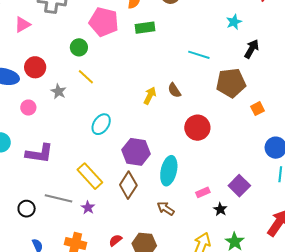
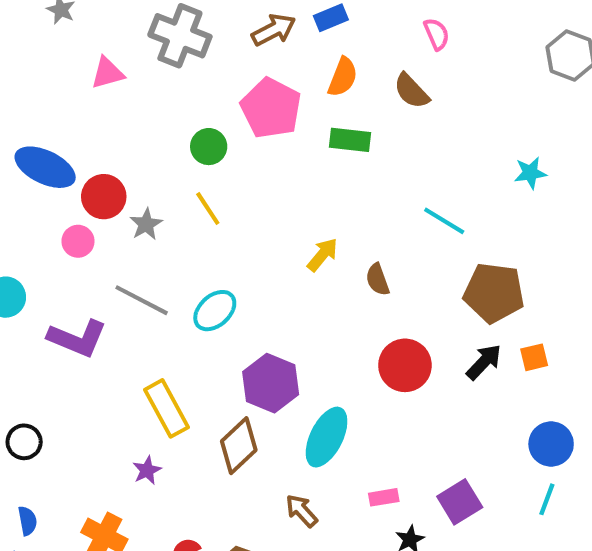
black arrow: (252, 49) -> (484, 362), moved
red circle: (35, 67) -> (104, 197), moved
yellow arrow: (150, 96) -> (322, 255), moved
gray line: (58, 198) -> (142, 300), moved

